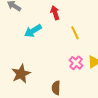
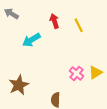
yellow line: (75, 33) -> (79, 25), moved

